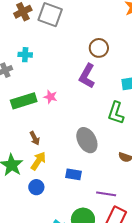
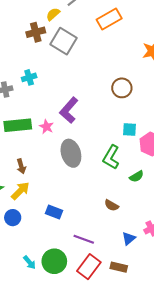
brown circle: (99, 48) -> (122, 88), moved
cyan cross: (25, 55) -> (29, 77), turned -32
purple L-shape: (87, 76) -> (69, 110), moved
gray ellipse: (87, 140) -> (71, 153), moved

